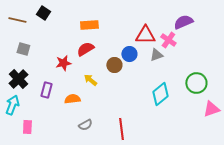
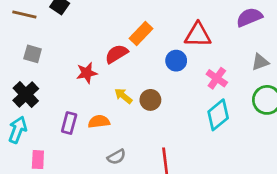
orange rectangle: (89, 25) -> (141, 34), moved, turned -42
pink cross: (168, 40) -> (217, 78), moved
gray triangle: (156, 55) -> (260, 62), moved
brown circle: (114, 65) -> (150, 100), moved
purple rectangle: (46, 90) -> (69, 123), moved

